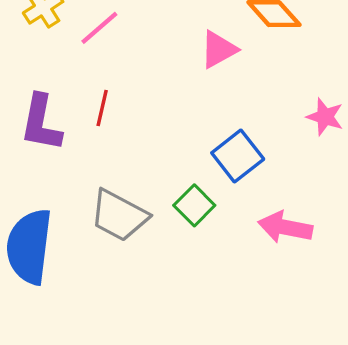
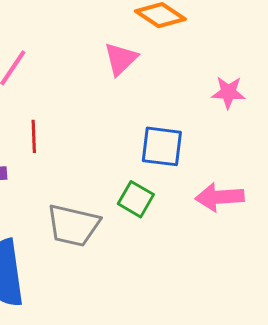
blue square: (238, 156) -> (162, 146), turned -30

